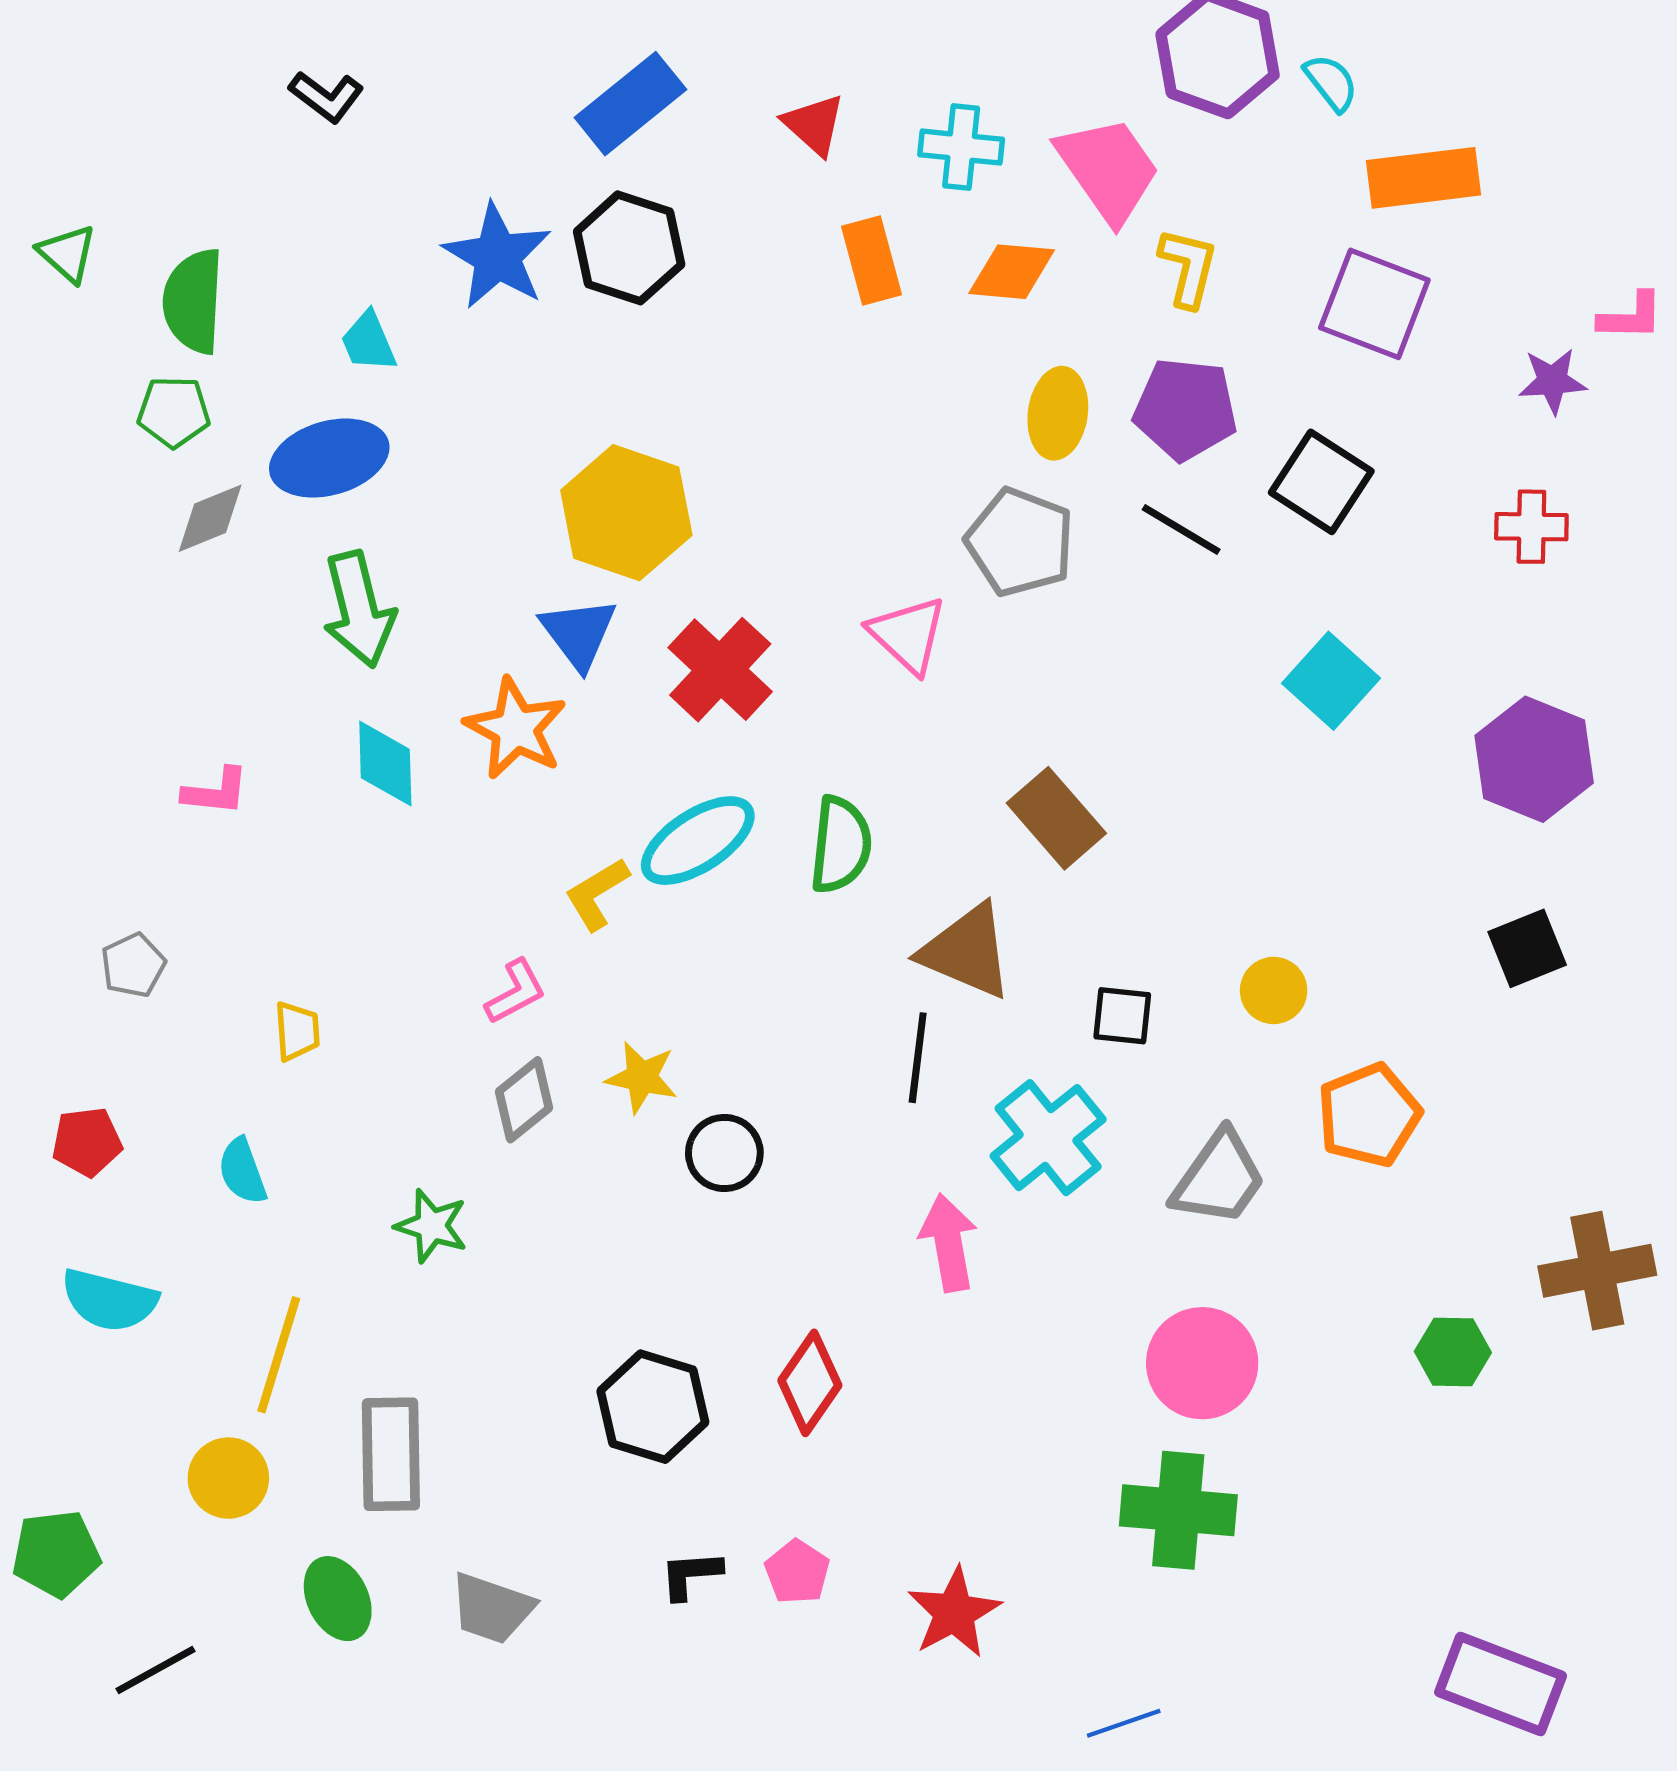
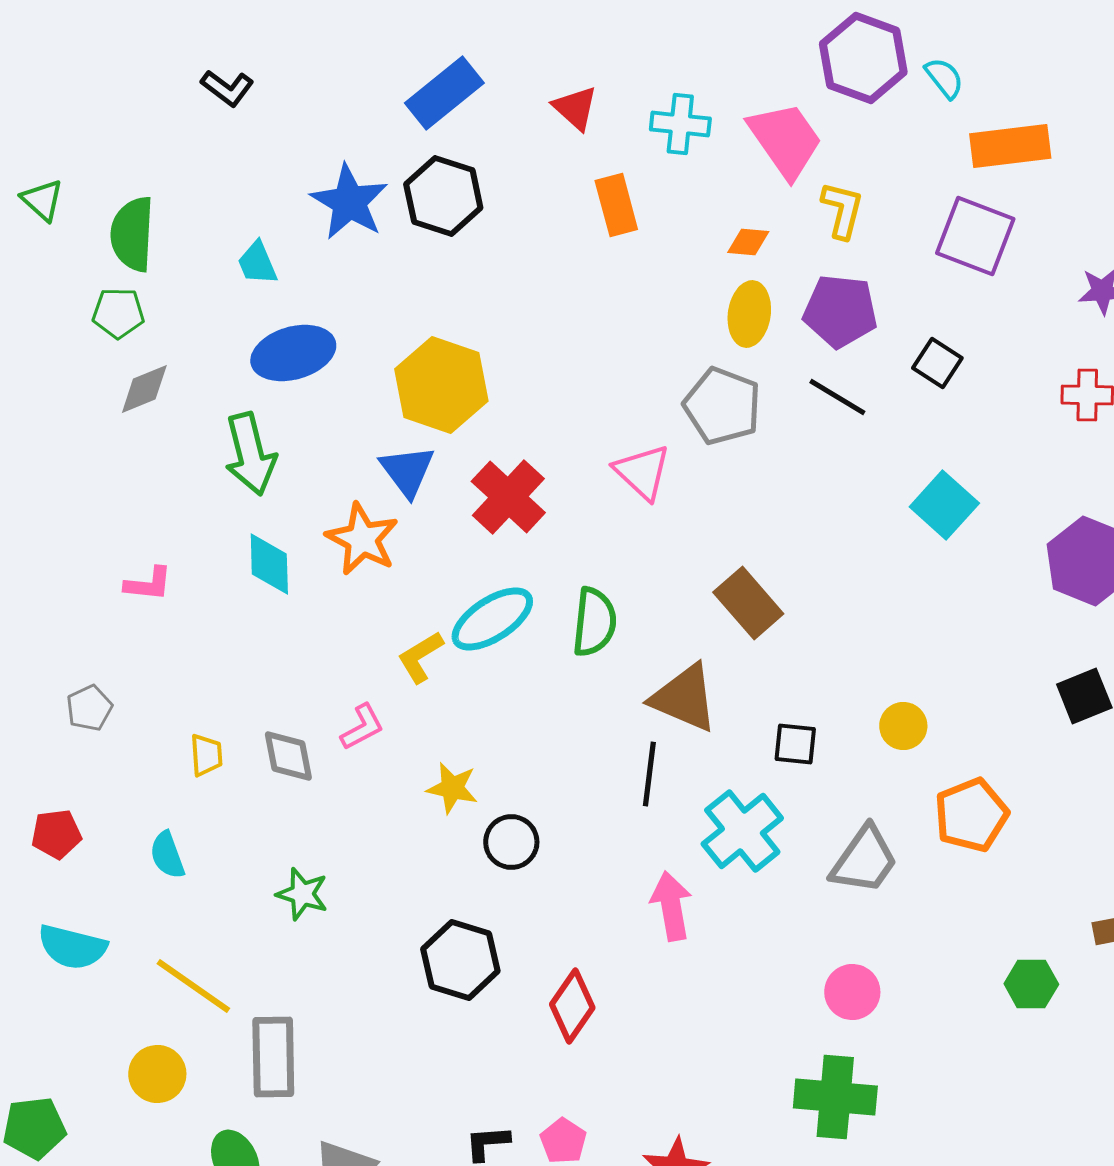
orange diamond: (1012, 272) -> (748, 242), moved, size x0.7
blue ellipse: (329, 458) -> (293, 353), moved
black square: (1321, 482) -> (937, 363), size x0.7
gray diamond: (524, 1100) -> (288, 756), moved, turned -62
yellow line: (279, 1355) -> (193, 986), turned -72
pink circle: (1202, 1363) -> (852, 992), size x0.7
black hexagon: (653, 1407) -> (460, 960), moved

